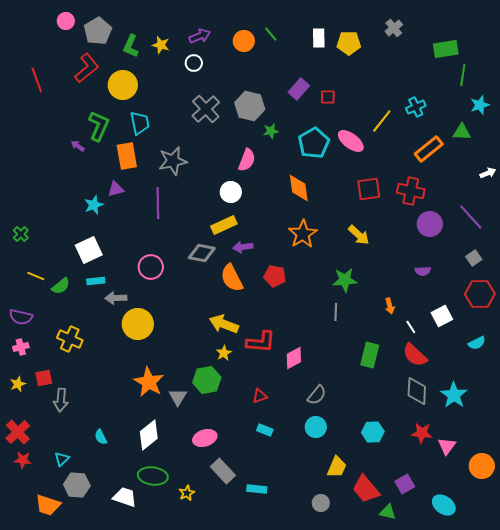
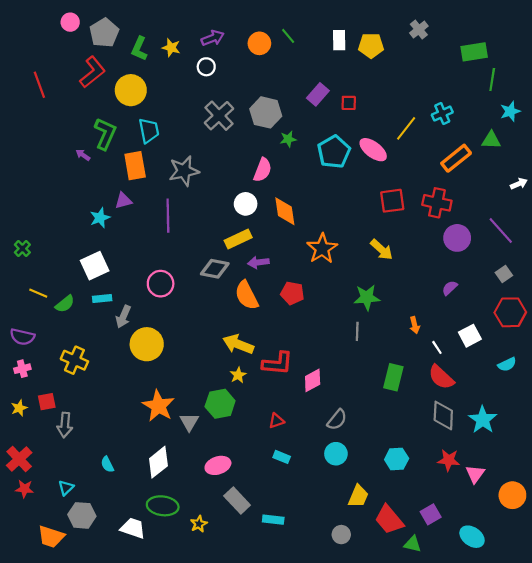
orange diamond: (299, 188) -> (285, 211), moved
purple semicircle: (423, 271) -> (450, 288), turned 140
gray arrow: (116, 298) -> (123, 317), turned -65

